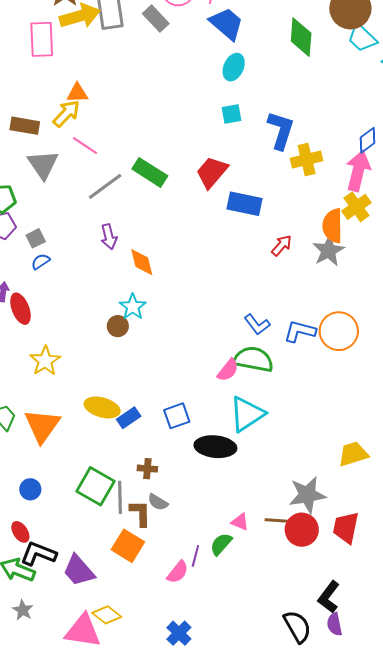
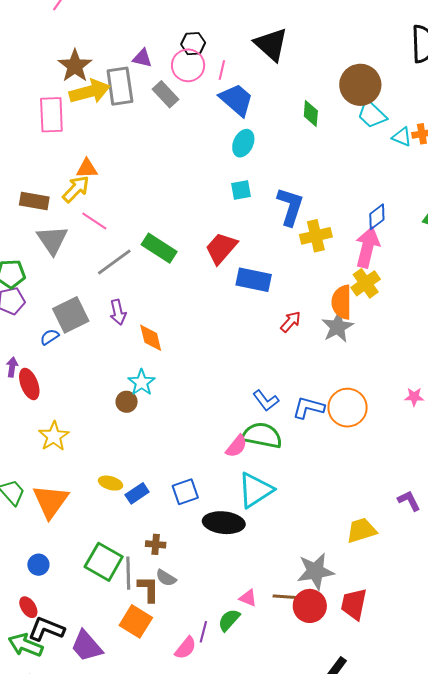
green diamond: (301, 37) -> (311, 113), size x0.7
gray square: (36, 238) -> (71, 315), moved, size x1.8
yellow ellipse: (102, 407) -> (111, 483), size x0.7

